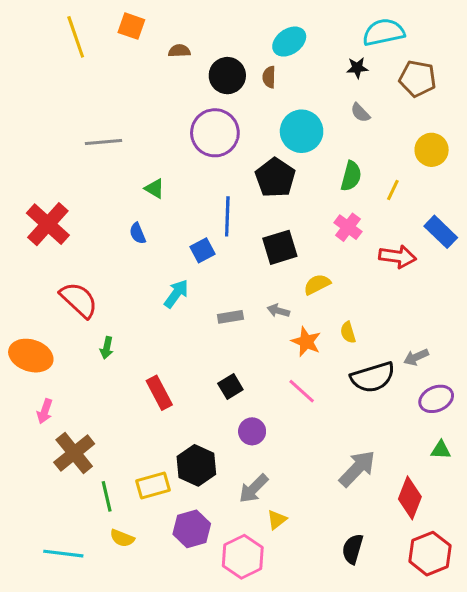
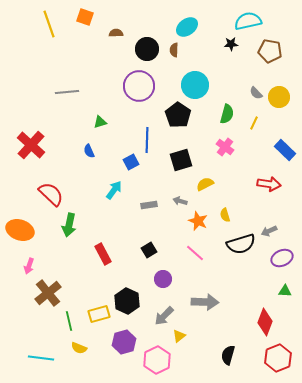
gray semicircle: (360, 113) -> (256, 93), moved
green triangle: (155, 188) -> (100, 122), turned -48
red arrow: (397, 257) -> (269, 184), moved
green arrow: (107, 348) -> (69, 225), size x1.6
gray arrow: (357, 468) -> (205, 302), moved, turned 48

